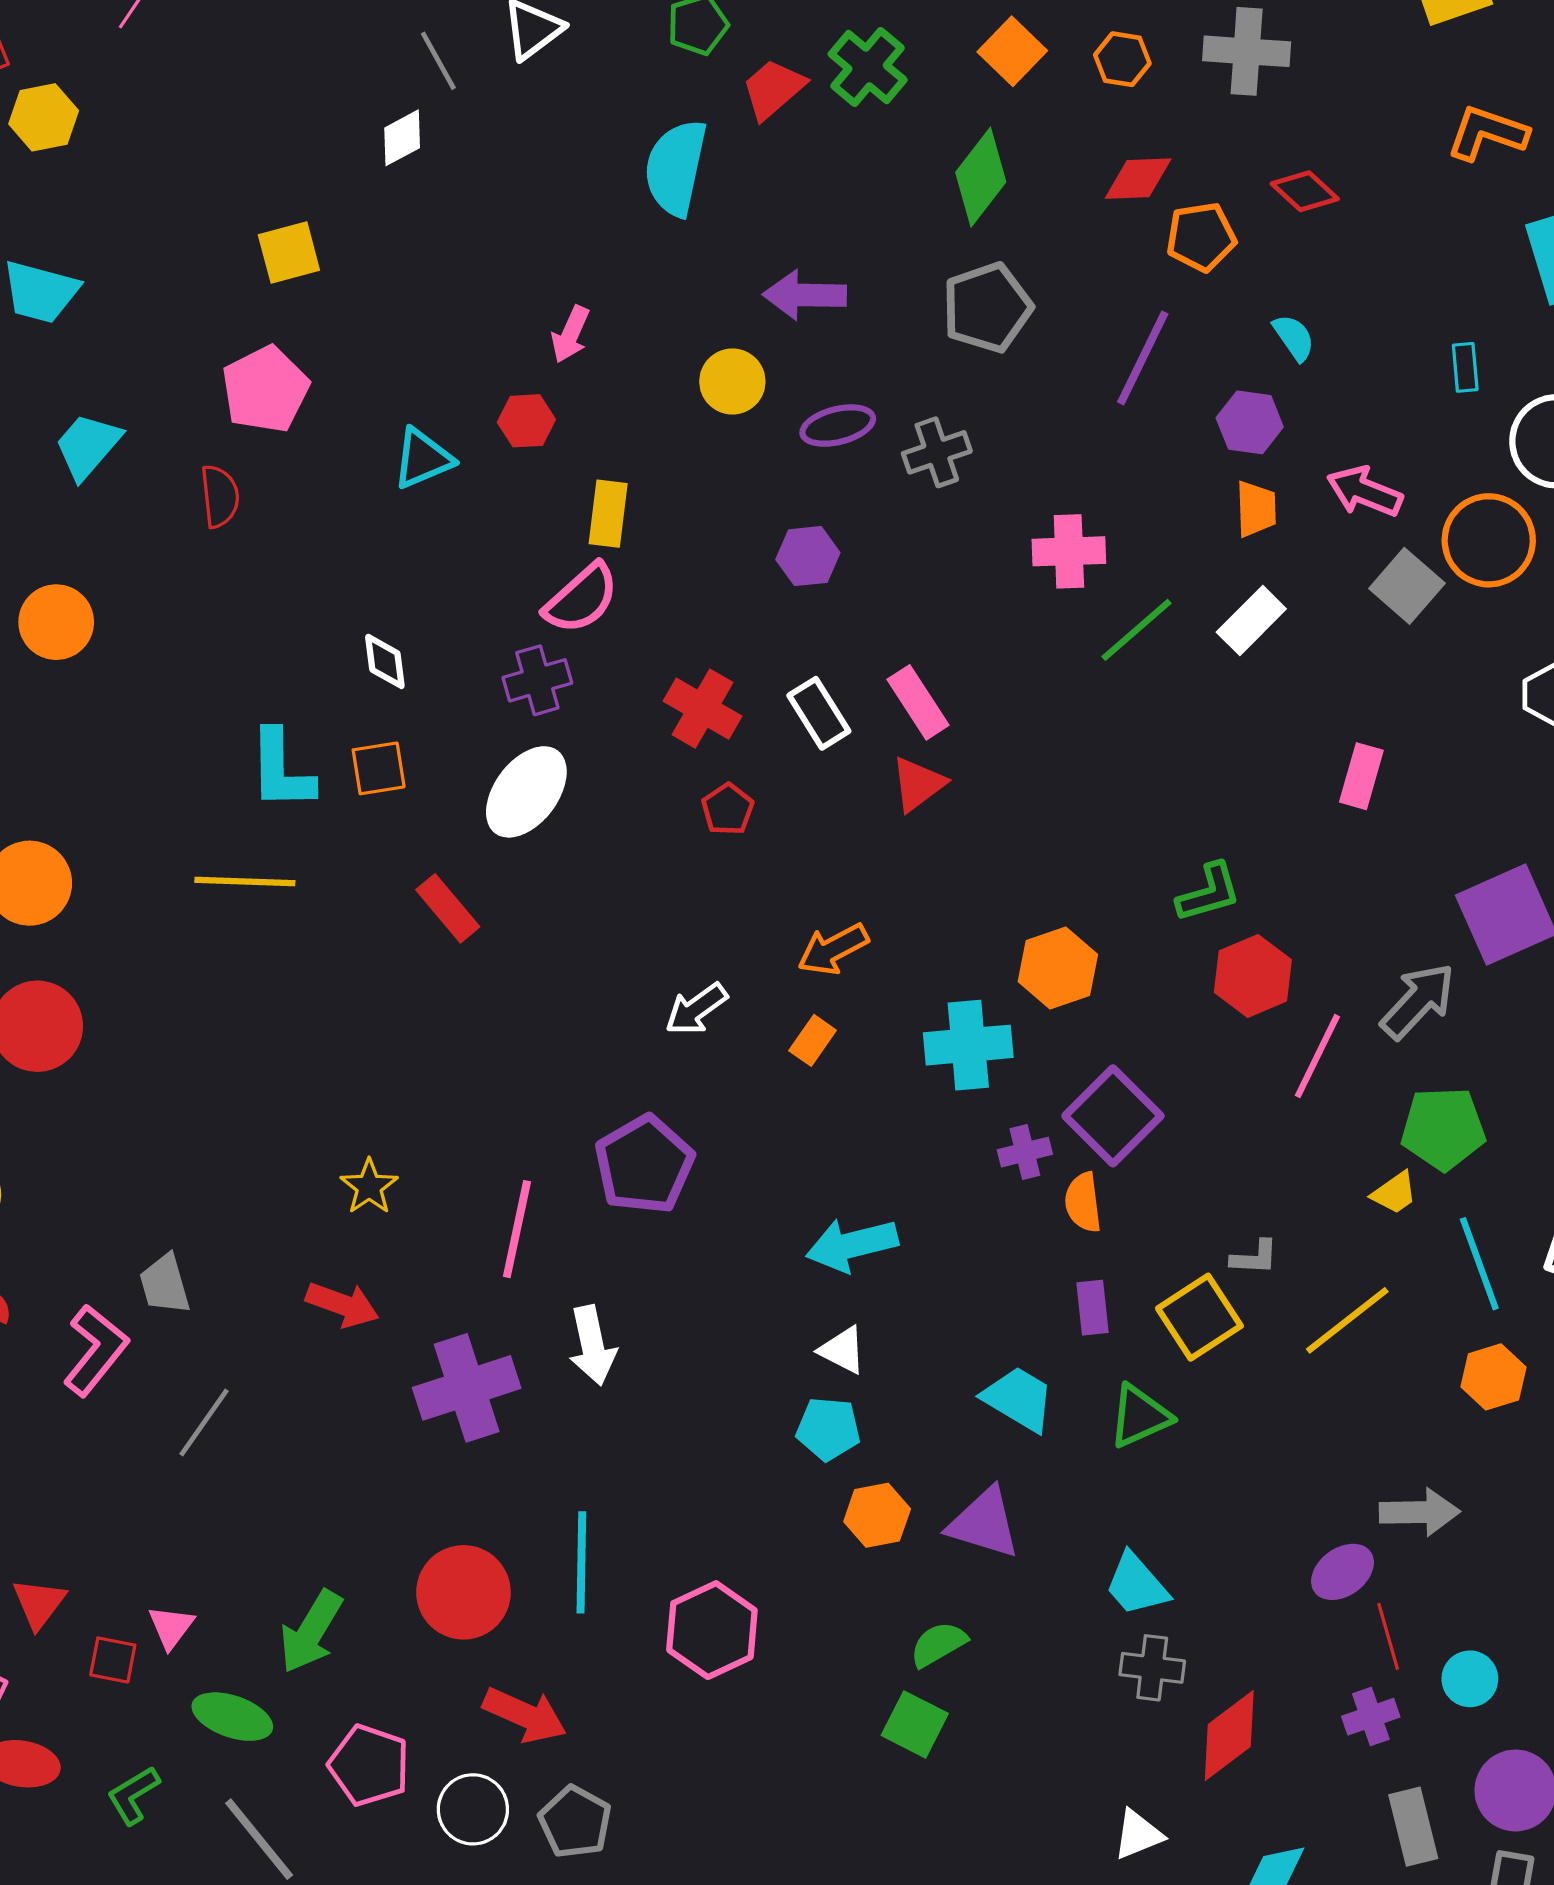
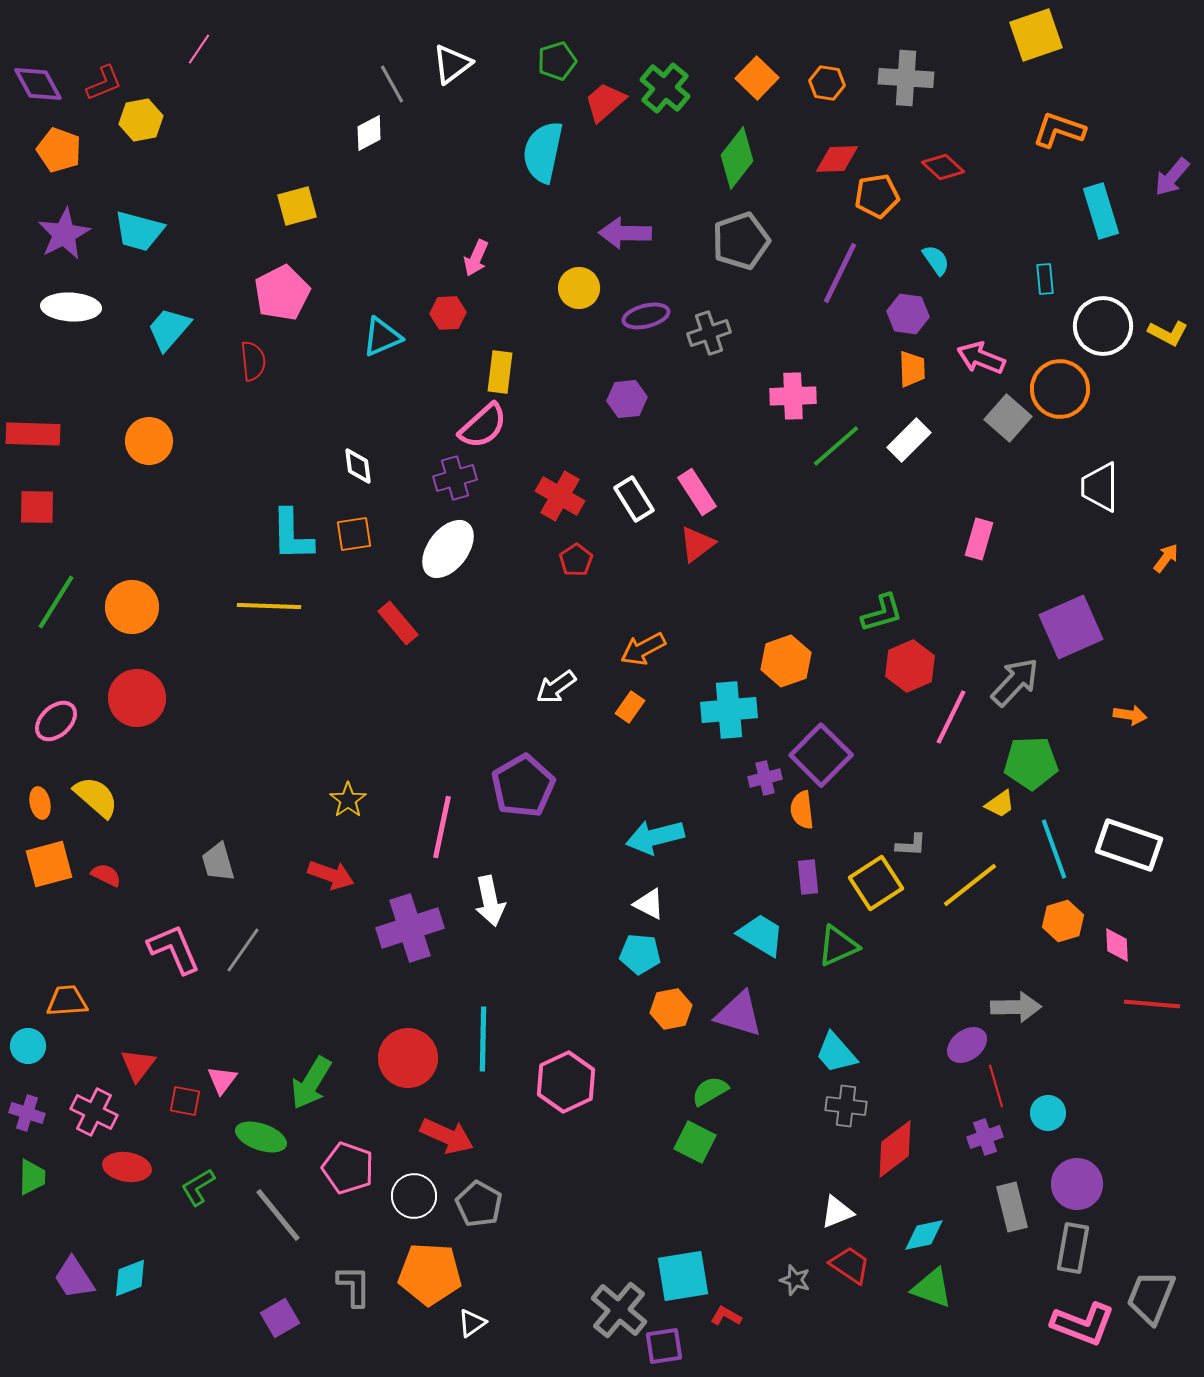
pink L-shape: (96, 1350) -> (174, 949), moved, turned -62

